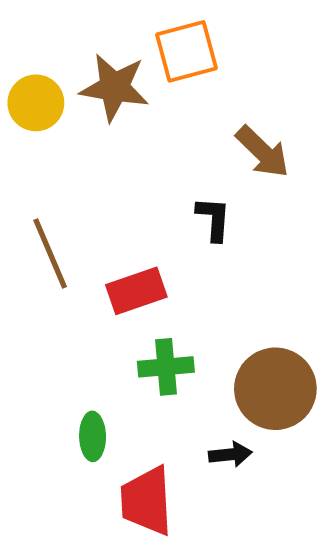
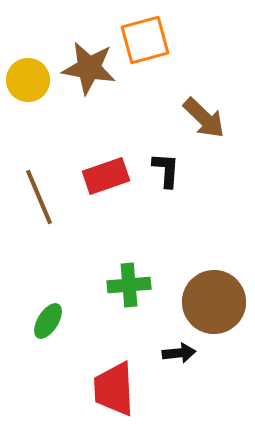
red rectangle: (136, 291) -> (106, 176), moved
green ellipse: (93, 436) -> (48, 321), moved, turned 33

